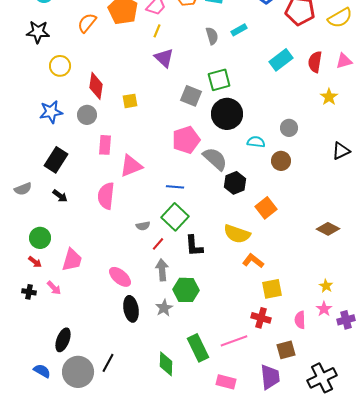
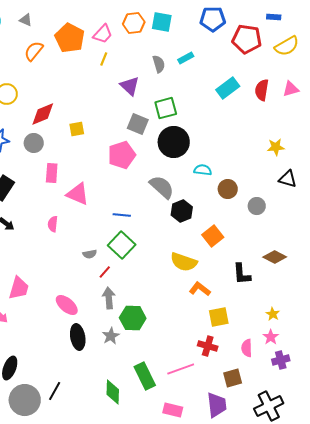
purple triangle: (164, 58) -> (130, 86), moved
red diamond: (96, 86) -> (43, 114), turned 60
yellow star: (329, 97) -> (276, 147), moved, turned 30
gray circle: (289, 128) -> (257, 206), moved
pink pentagon: (186, 140) -> (122, 155), moved
black triangle: (341, 151) -> (288, 179), turned 42
pink triangle: (131, 166) -> (78, 194), turned 45
pink semicircle: (106, 196) -> (53, 224), size x0.6
black L-shape: (194, 246) -> (242, 274), moved
purple cross: (346, 320) -> (281, 360), moved

